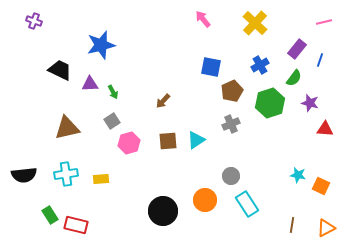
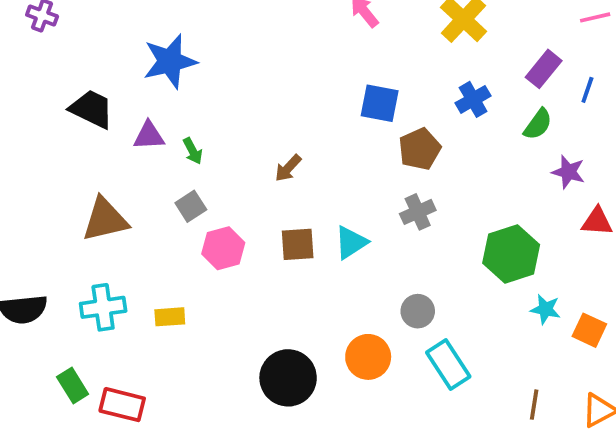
green hexagon: (270, 103) -> (511, 254), moved

